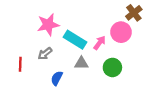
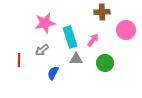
brown cross: (134, 13) -> (102, 12), moved, turned 35
pink circle: (121, 32) -> (126, 30), moved
cyan rectangle: (75, 40) -> (70, 37), turned 40

